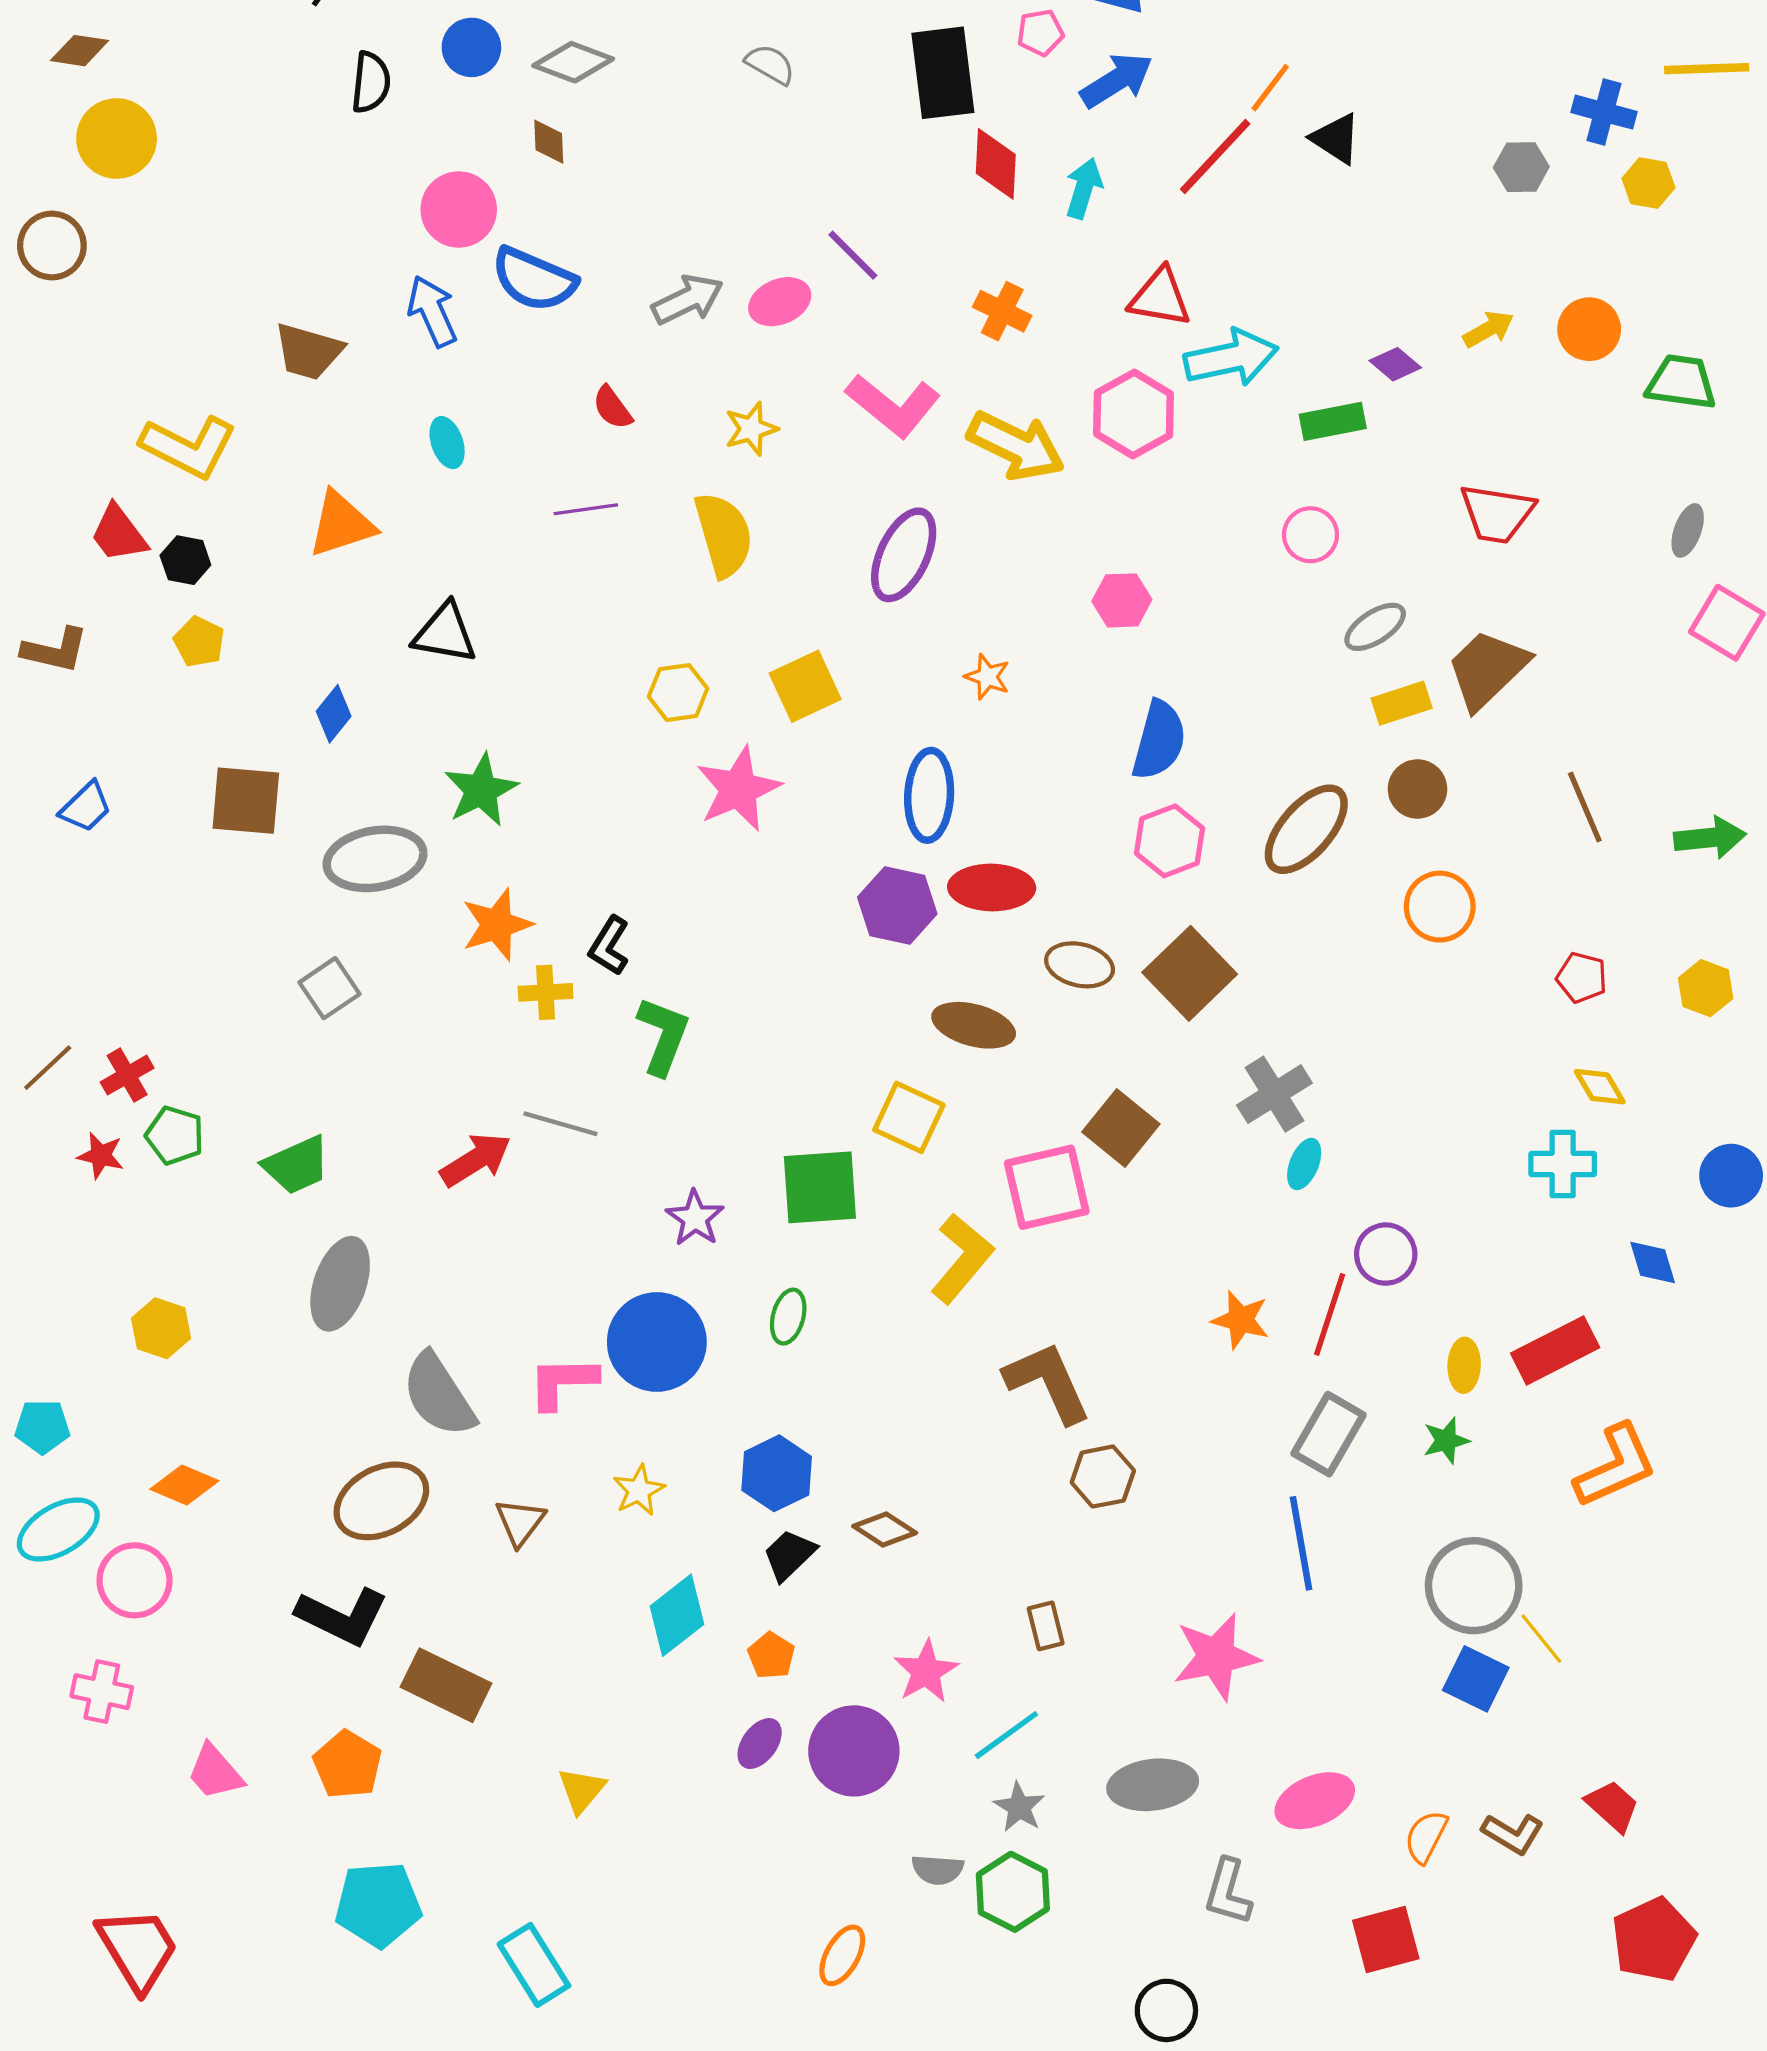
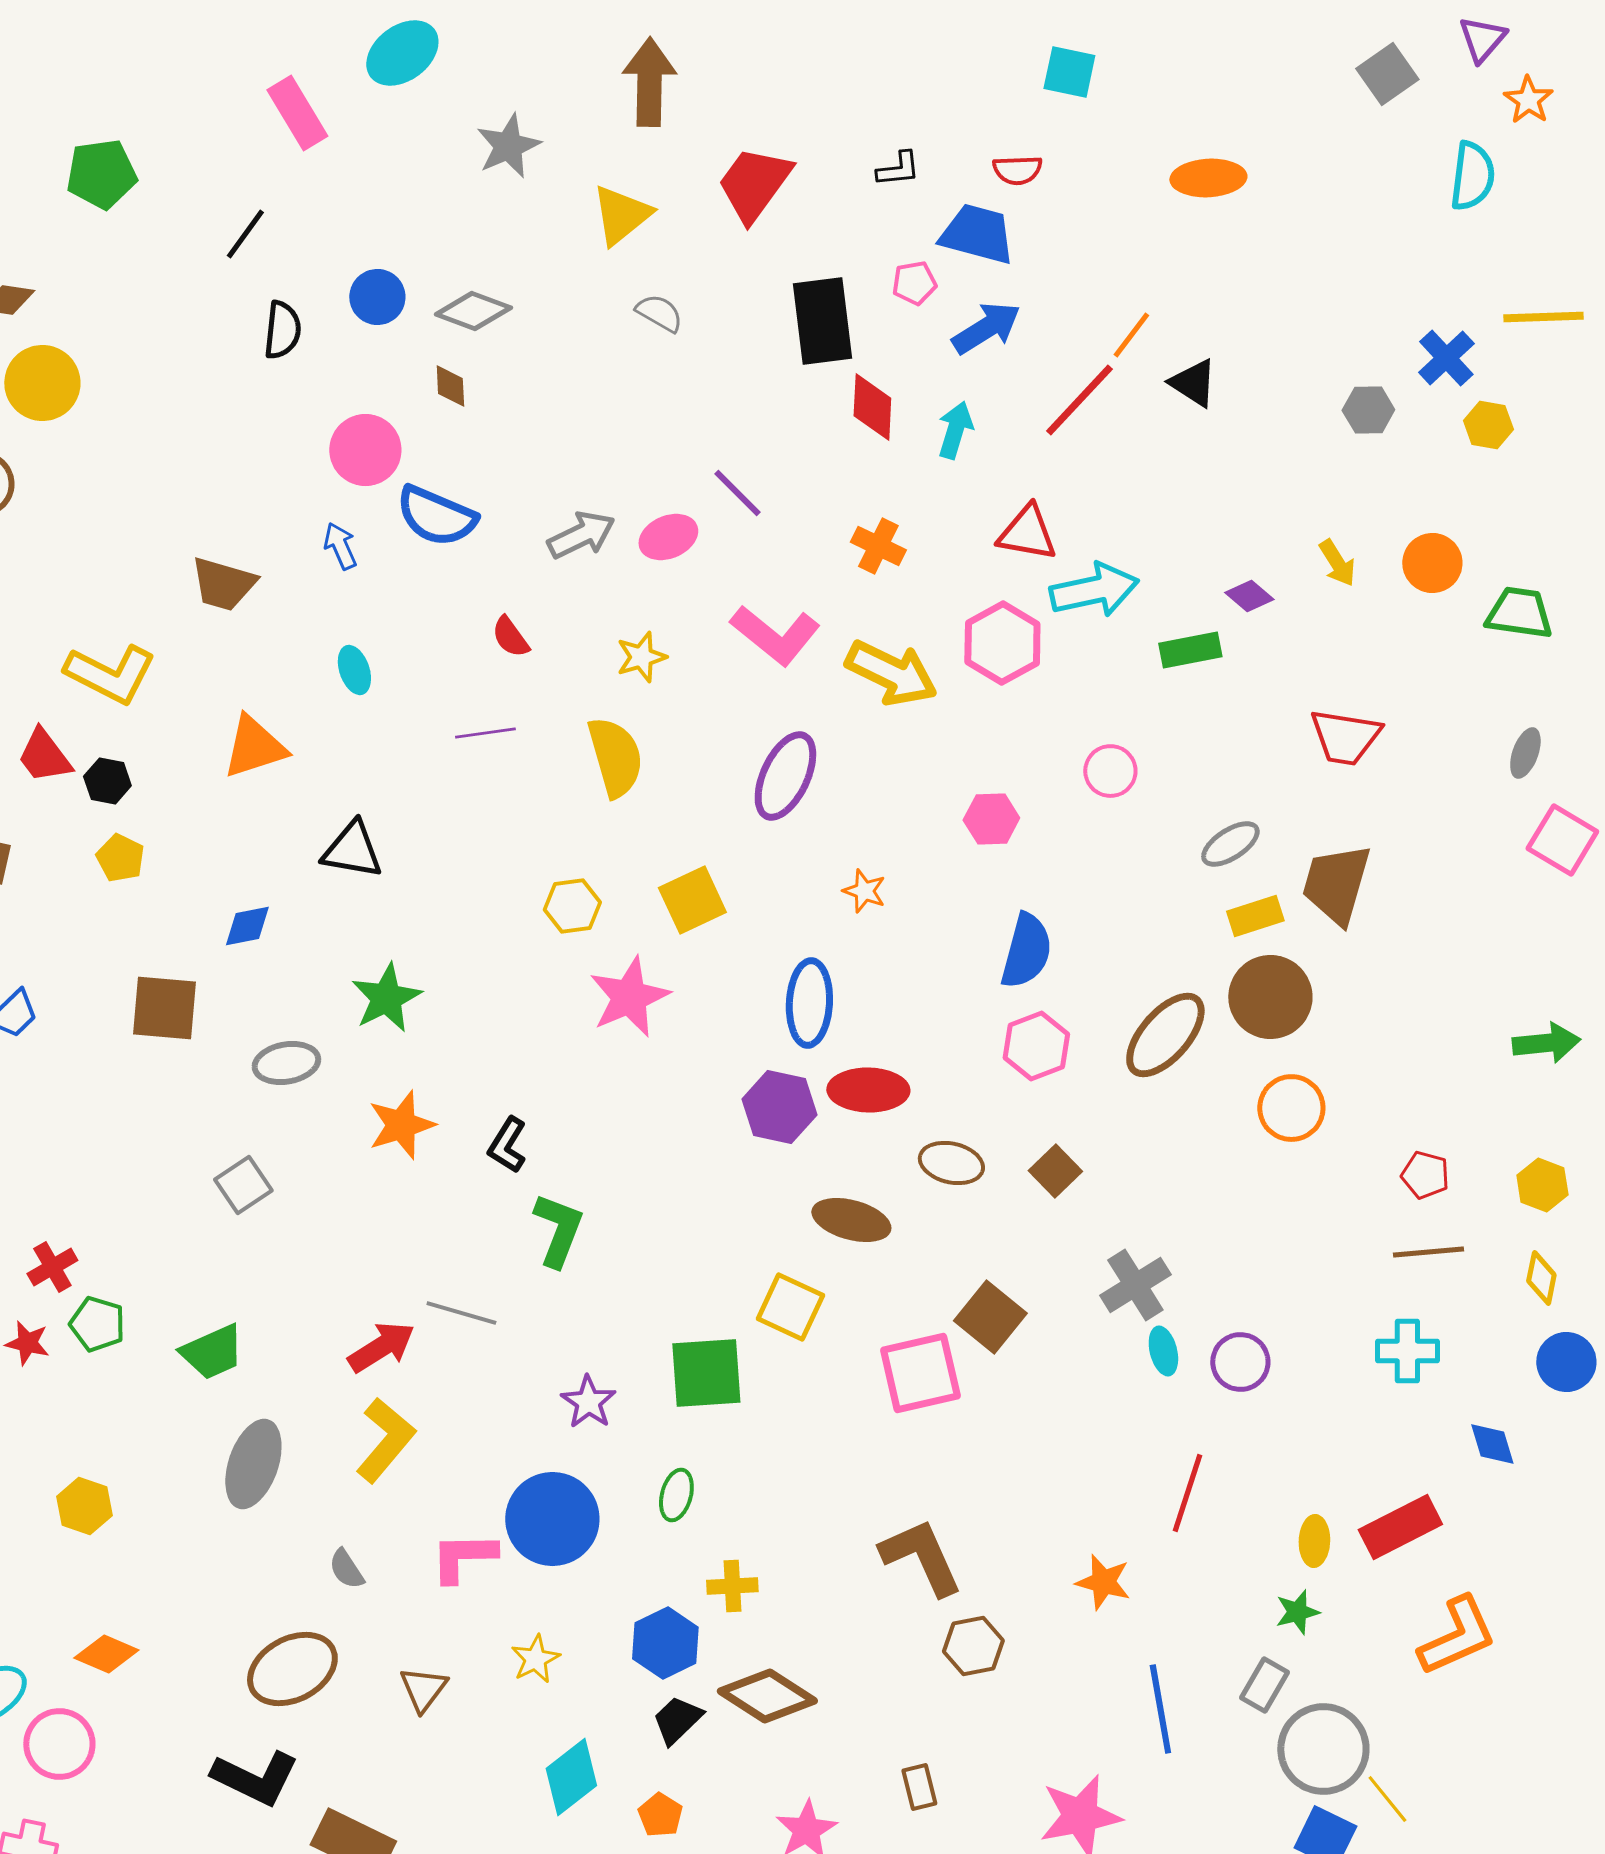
blue cross: (1604, 112) -> (1446, 358), turned 32
blue arrow: (432, 311) -> (340, 546), size x0.7
yellow arrow: (1488, 329) -> (1337, 563), turned 87
pink circle: (1310, 535) -> (1110, 771), moved
brown trapezoid: (1487, 669) -> (1336, 884), turned -30
blue diamond: (334, 714) -> (247, 926), turned 40
brown circle: (1417, 789) -> (1270, 997), size x1.5
brown line: (1585, 807) -> (1428, 1252), moved, turned -72
gray ellipse: (375, 859) -> (286, 1063), size x0.7
brown square: (1190, 973) -> (1055, 1171), size x0.6
yellow cross: (546, 992) -> (732, 1586), moved
yellow diamond: (1600, 1087) -> (1541, 1278), moved, turned 42
cyan ellipse: (1304, 1164) -> (1163, 1351), turned -36
purple circle: (1386, 1254) -> (1240, 1362), moved
yellow L-shape: (962, 1258) -> (385, 1440), moved
orange star: (1241, 1320) -> (1103, 1582), moved
gray semicircle: (439, 1395) -> (346, 1569), size x0.5
gray rectangle: (1328, 1434) -> (1264, 1685), moved, size x0.7
brown diamond: (885, 1529) -> (767, 1696), size x1.6

